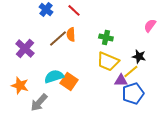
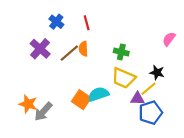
red line: (74, 10) -> (87, 23), turned 32
purple cross: (25, 48) -> (40, 49), moved
cyan semicircle: (54, 76) -> (99, 94), moved
gray arrow: (39, 102) -> (43, 112), moved

